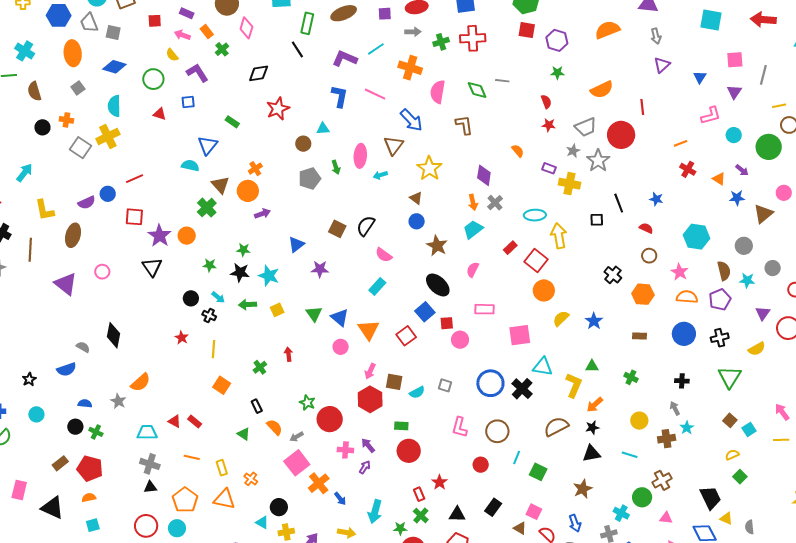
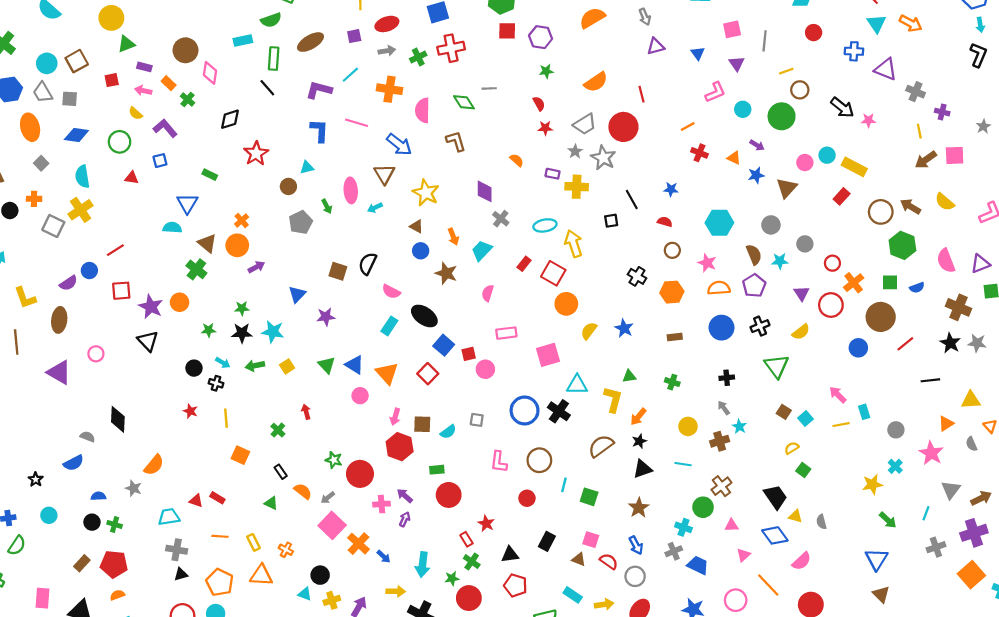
purple triangle: (662, 65) -> (656, 46), turned 36
orange arrow: (473, 202) -> (453, 237), moved
black ellipse: (438, 285) -> (424, 316), moved

